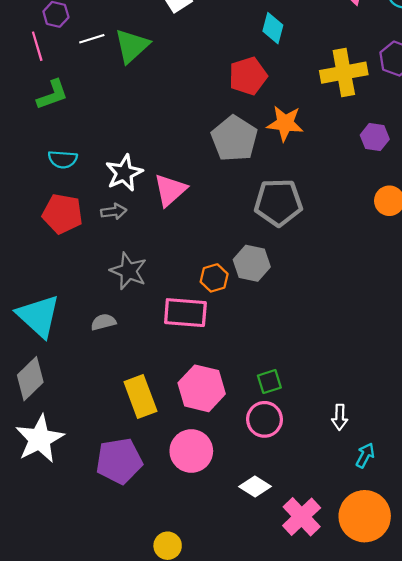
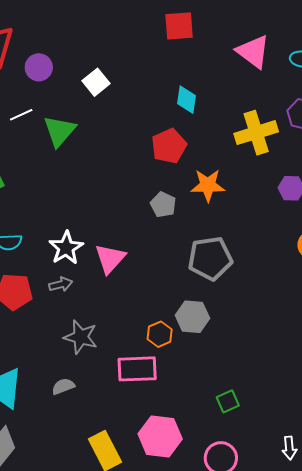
white line: (92, 39) -> (21, 115), moved
gray pentagon: (234, 139) -> (163, 205), size x0.6
green square: (269, 382) -> (228, 401), moved

